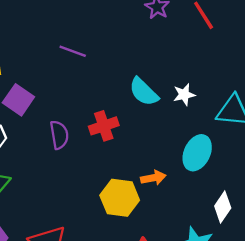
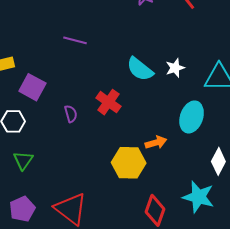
red cross: (104, 126) -> (108, 102), turned -30
purple semicircle: (59, 135) -> (71, 114), size x0.7

